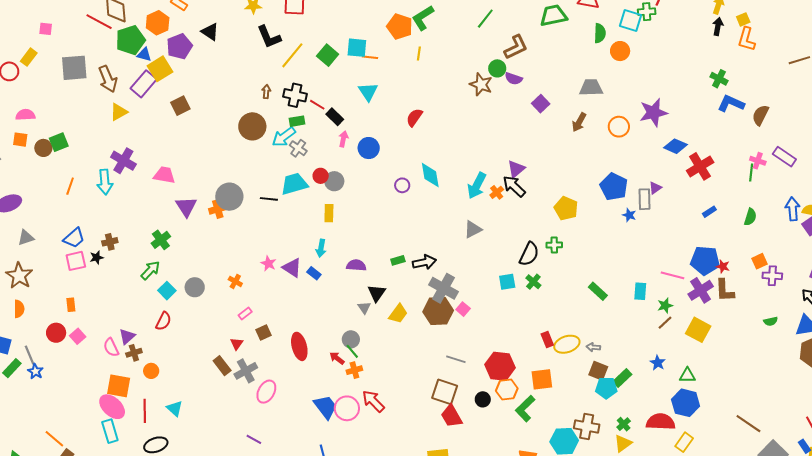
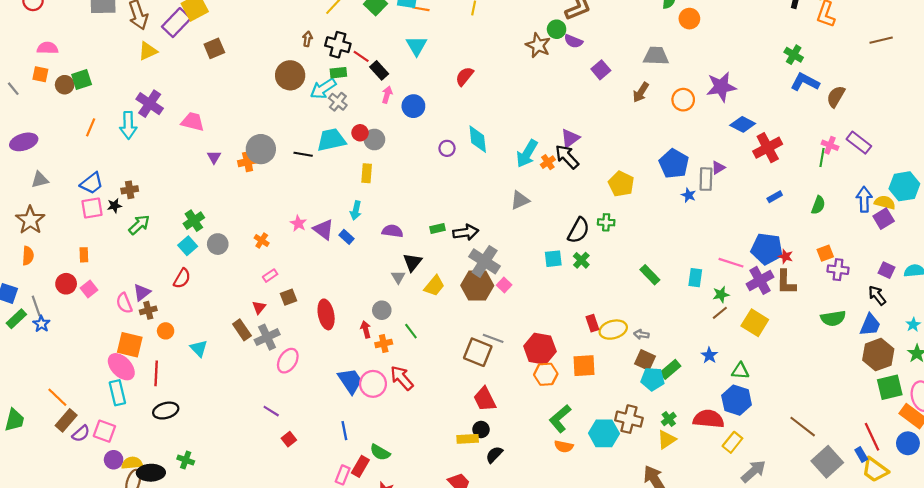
purple triangle: (186, 207) -> (214, 157), size x0.6
green cross: (161, 240) -> (194, 221), moved
green arrow: (150, 270) -> (139, 225), moved
green semicircle: (771, 321) -> (833, 318), size x1.6
green line: (352, 351) -> (411, 331), moved
red arrow: (337, 358) -> (366, 329), turned 35
brown square: (445, 392) -> (478, 352), moved
black circle: (483, 399) -> (481, 429), moved
cyan triangle: (175, 408) -> (199, 348), moved
green L-shape: (525, 409) -> (560, 419), moved

